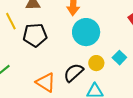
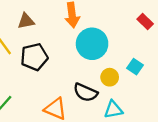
black semicircle: (74, 73) -> (85, 92), turned -105

